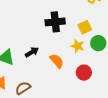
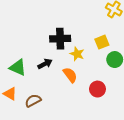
black cross: (55, 22) -> (60, 39), moved
yellow star: (77, 46) -> (77, 54), moved

